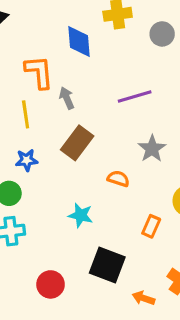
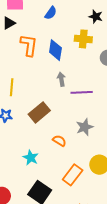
orange L-shape: (39, 72) -> (29, 45), moved
gray arrow: (67, 98) -> (61, 79), moved
orange rectangle: (151, 226) -> (73, 175), size x1.5

